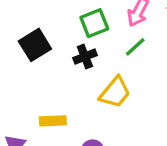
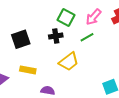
green square: (94, 23) -> (66, 17), turned 36
black square: (35, 45) -> (21, 39), moved

